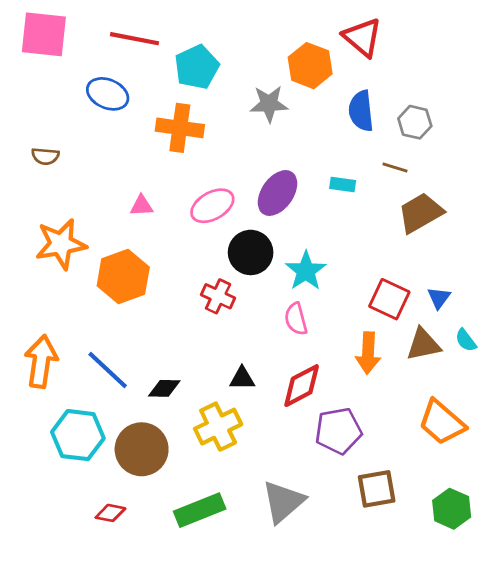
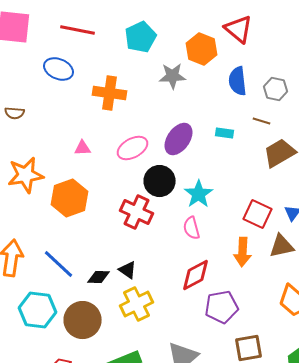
cyan pentagon: (197, 67) -> (140, 37), moved
red cross: (218, 296) -> (136, 212), size x1.4
black triangle: (242, 378) -> (128, 270), moved, turned 36

